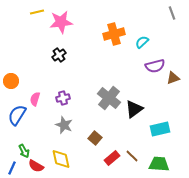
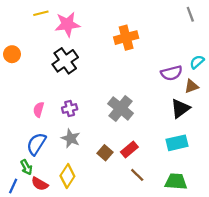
cyan semicircle: (142, 42) -> (197, 62), moved
black cross: (59, 55) -> (65, 61), size x1.6
orange circle: (11, 81) -> (12, 54), moved
black triangle: (134, 109) -> (180, 108), moved
blue semicircle: (17, 115) -> (36, 144), moved
brown line: (132, 156) -> (137, 175), moved
red rectangle: (112, 158) -> (129, 149), moved
yellow diamond: (61, 159) -> (67, 176), turned 45

